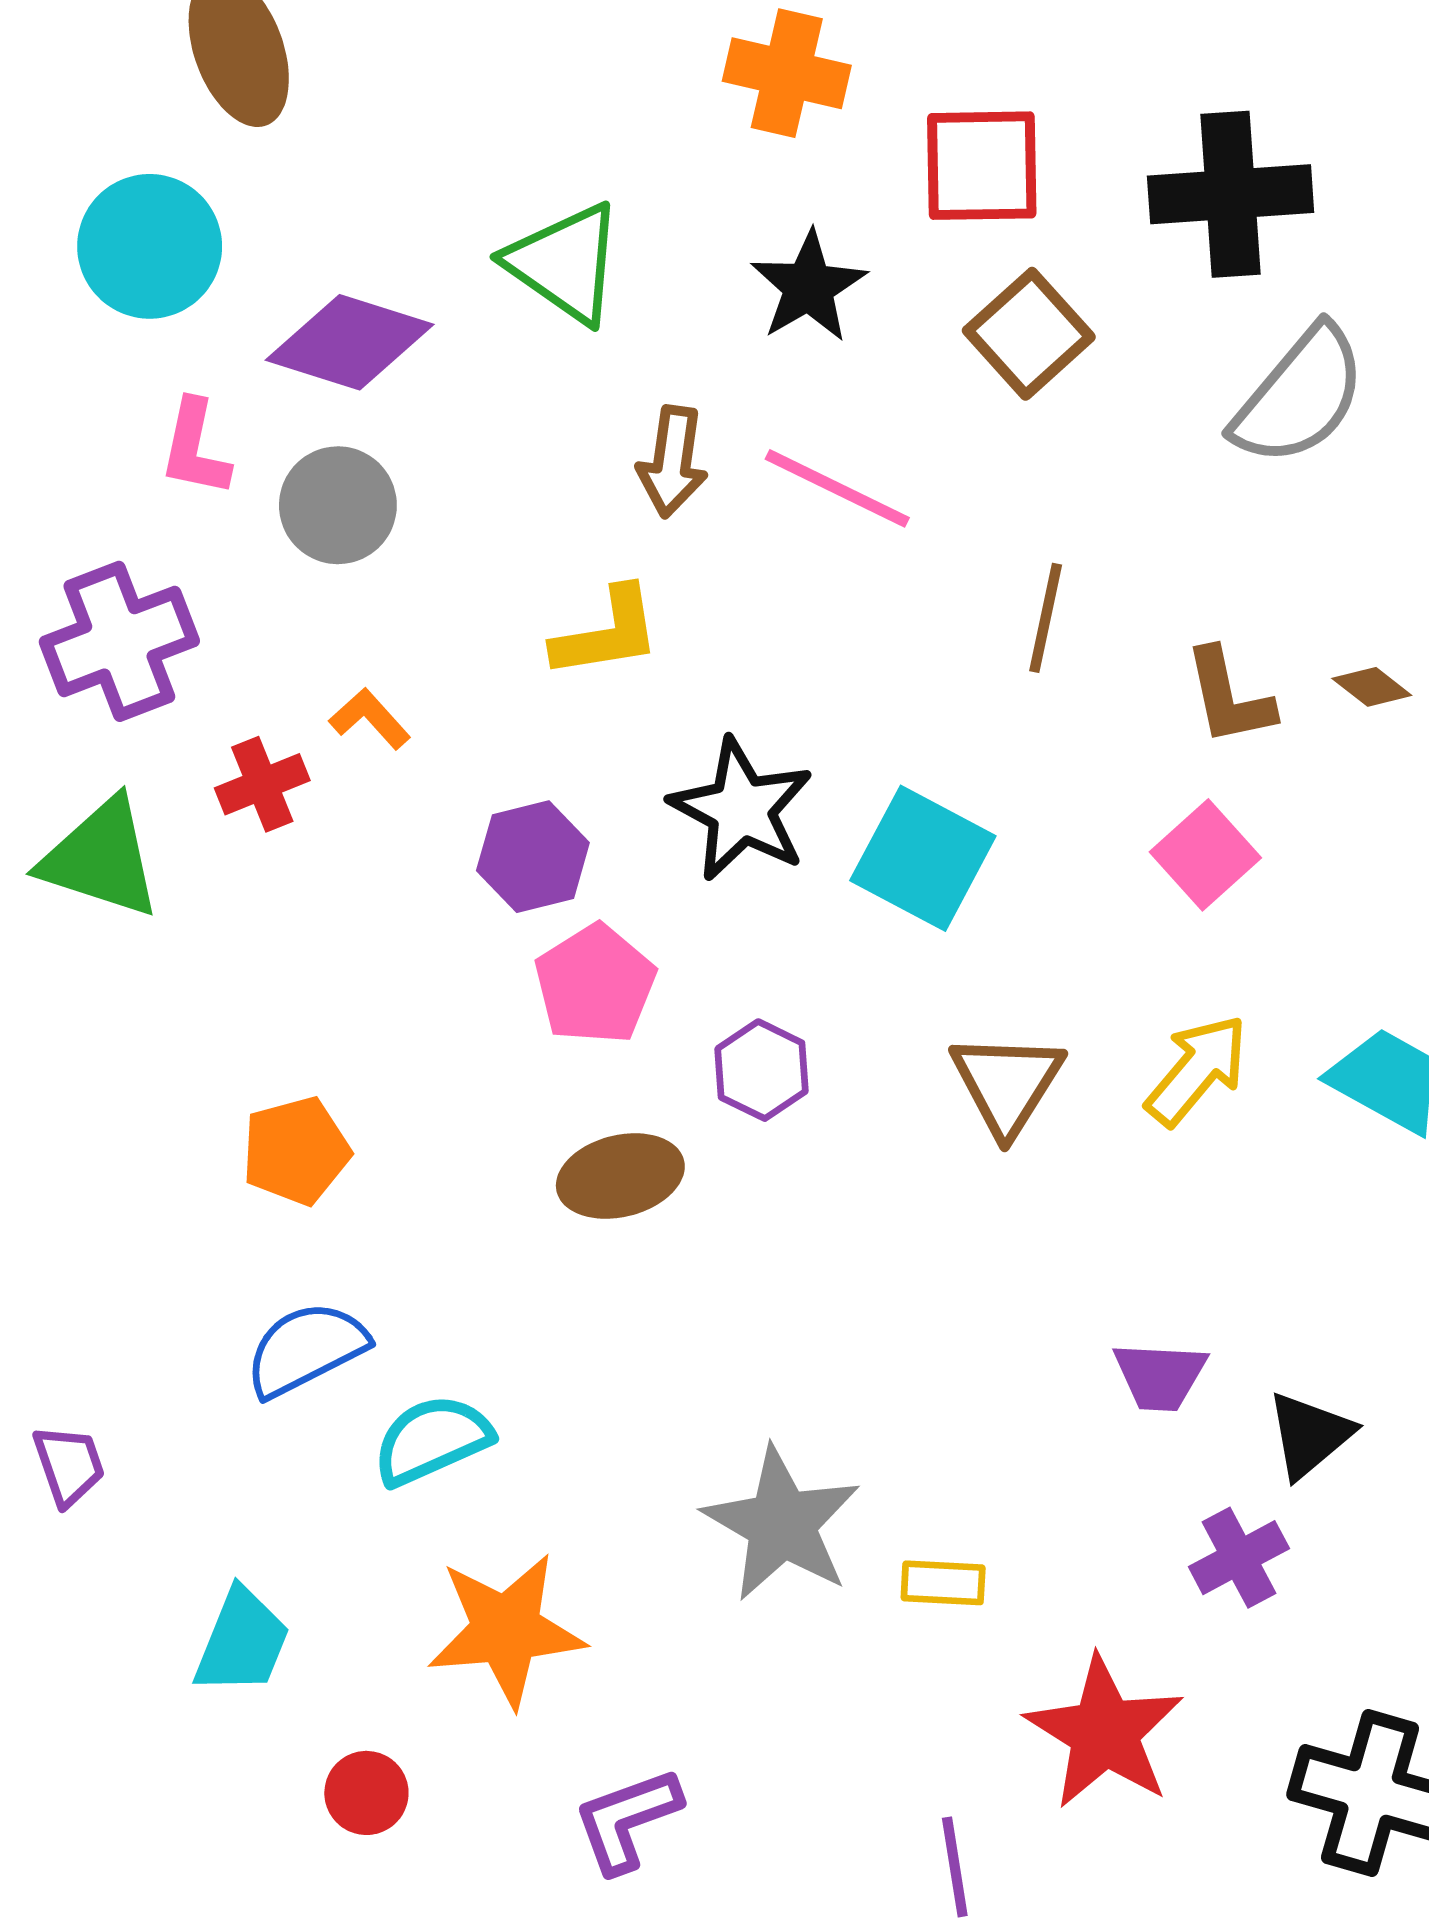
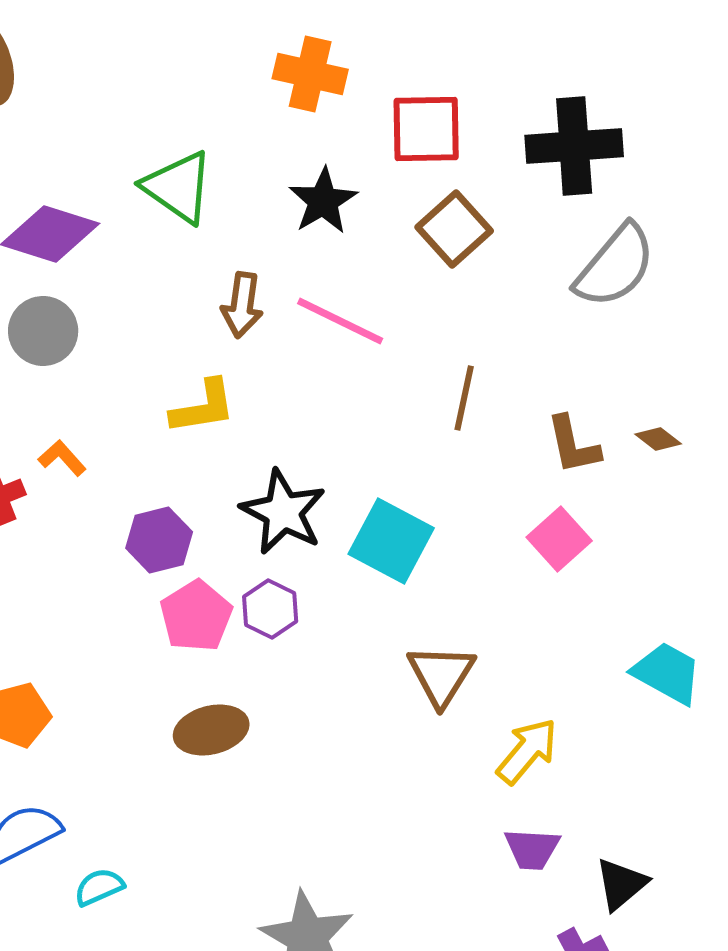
purple hexagon: (762, 1070) -> (270, 609), moved
yellow arrow: (1197, 1070) -> (527, 751), moved
cyan semicircle: (432, 1440) -> (99, 887), size x0.7

